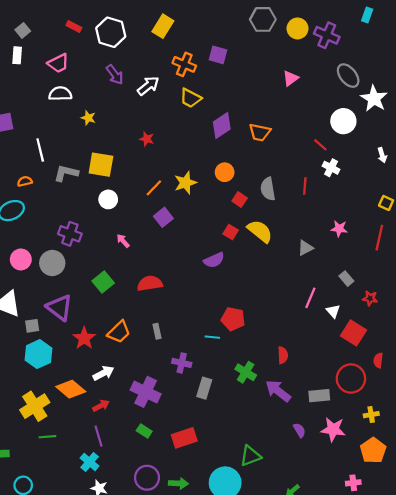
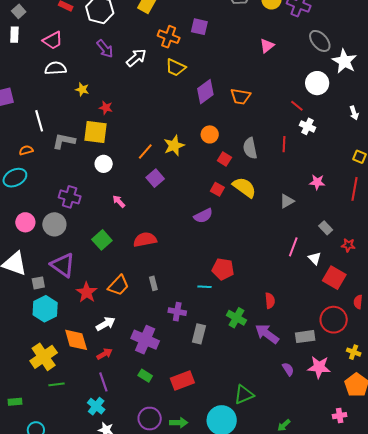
red star: (147, 139) -> (106, 108), moved
orange diamond: (71, 389) -> (76, 340), turned 36
yellow cross: (371, 415) -> (354, 352), turned 32

